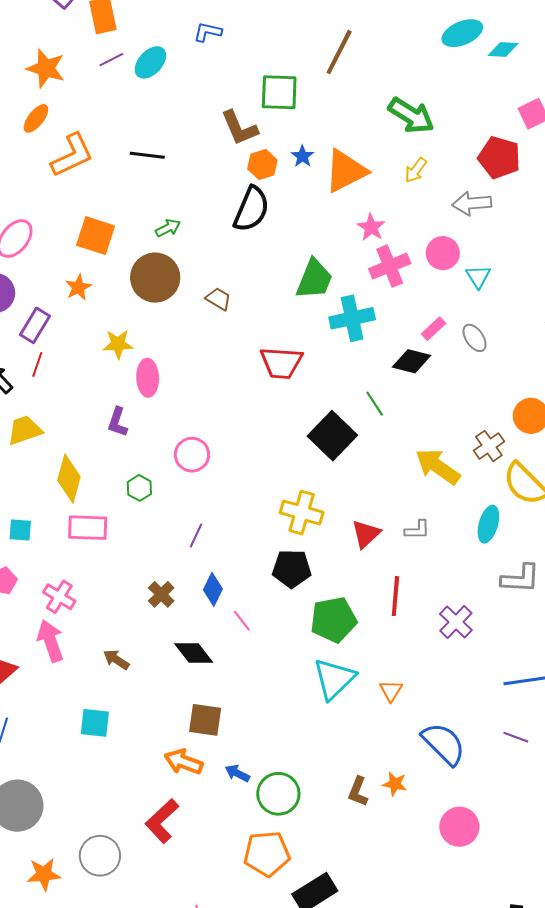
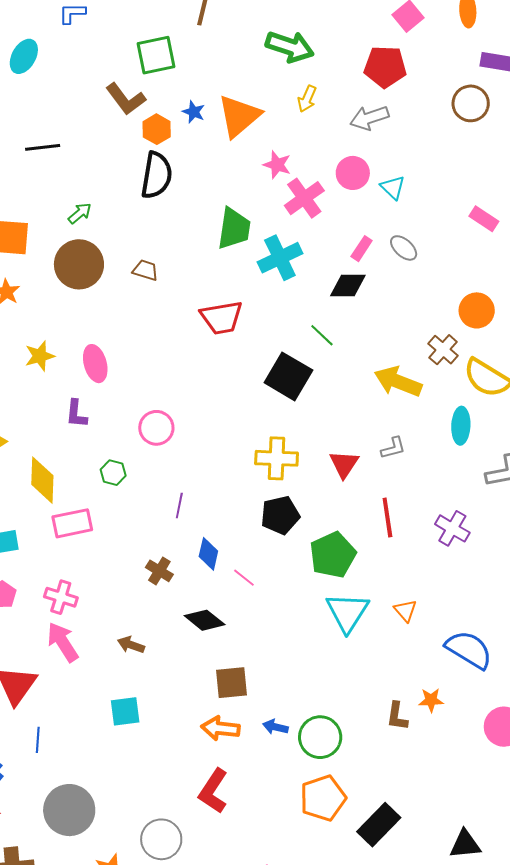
yellow star: (118, 344) -> (40, 356), moved

